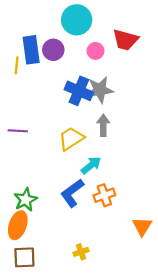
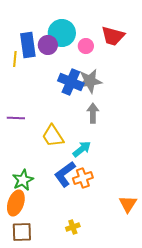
cyan circle: (77, 20) -> (62, 33), moved
yellow trapezoid: (71, 139) -> (53, 136), moved, turned -90
orange cross: (104, 195) -> (83, 178), moved

